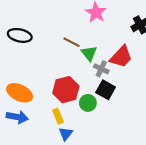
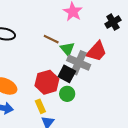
gray cross: (101, 69) -> (79, 63), size x1.6
black square: (106, 90) -> (67, 74), moved

